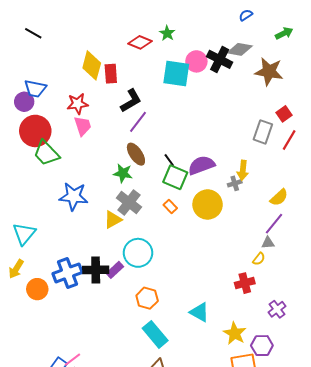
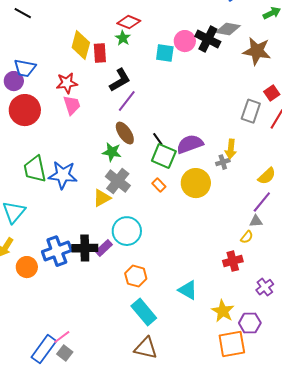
green star: (167, 33) -> (123, 38), moved
cyan square: (176, 74) -> (165, 53), size x0.7
green trapezoid: (46, 153) -> (35, 169), moved, turned 32

